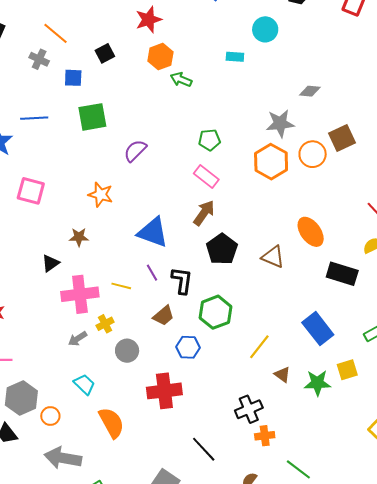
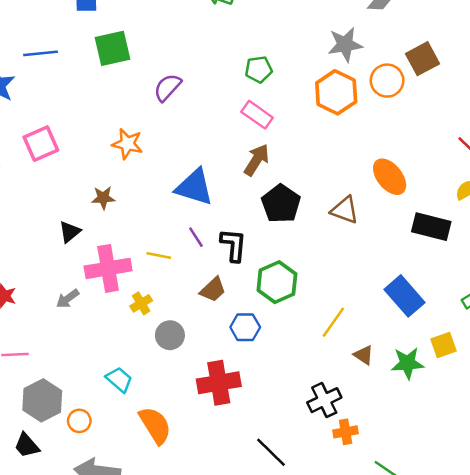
pink square: (31, 191) -> (41, 144), turned -36
gray arrow: (78, 339) -> (68, 299), moved

